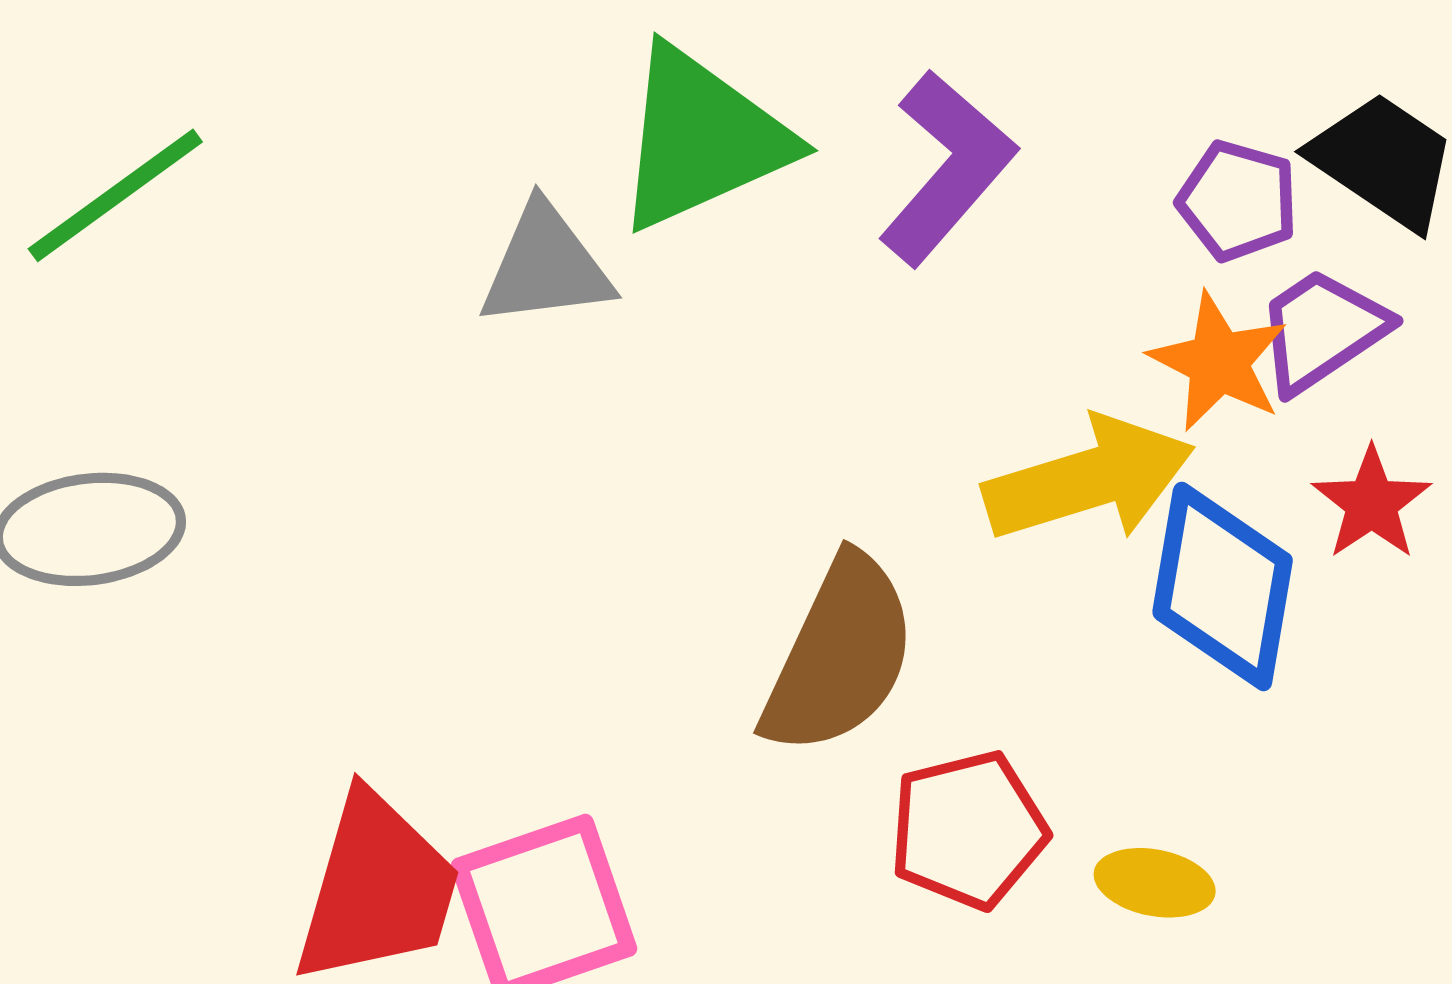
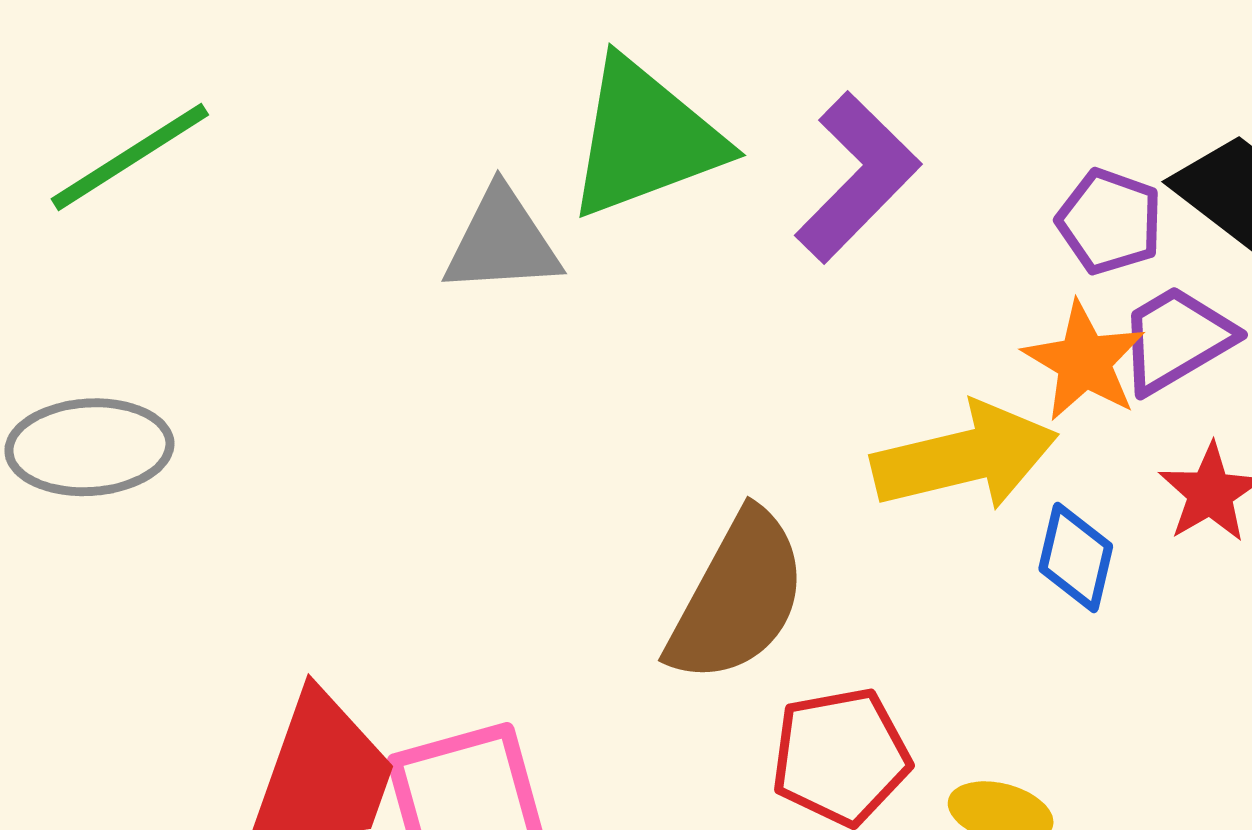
blue diamond: (1223, 586) -> (1076, 558), size x0.6

